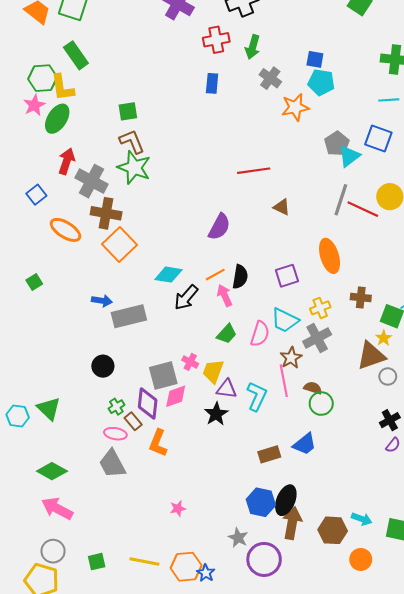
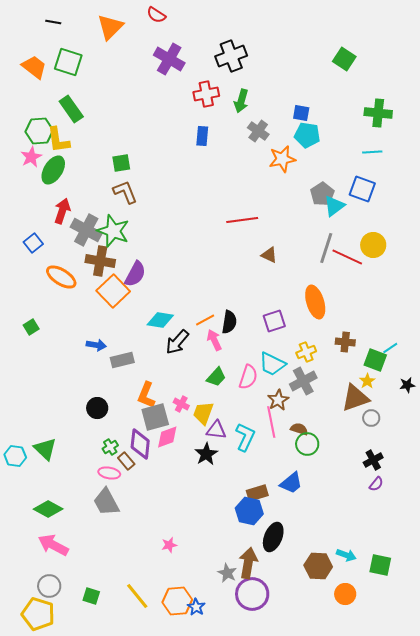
green star: (134, 168) -> (113, 231), moved
purple semicircle: (219, 227) -> (135, 274), moved
gray rectangle: (129, 316) -> (122, 360), size x0.7
orange L-shape: (158, 443) -> (146, 395), moved
blue hexagon: (261, 502) -> (249, 511), moved
brown arrow: (292, 523) -> (248, 563), moved
green square: (97, 562) -> (91, 596), turned 30
yellow line: (144, 562) -> (137, 596), turned 40

